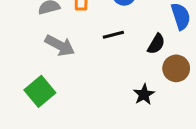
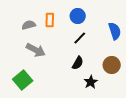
black line: (113, 35) -> (80, 38), moved, turned -32
black semicircle: (156, 44) -> (78, 63), moved

